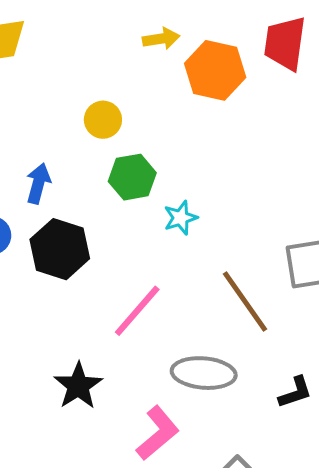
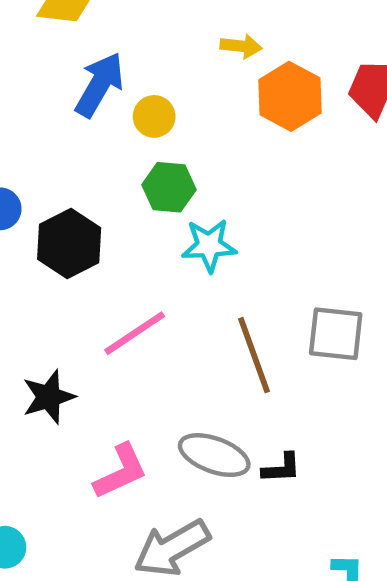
blue arrow: (38, 183) -> (99, 85), moved, size x1.5
cyan star: (181, 218) -> (209, 245), size x1.4
gray ellipse: (204, 373) -> (214, 455), moved

